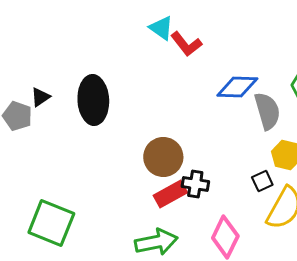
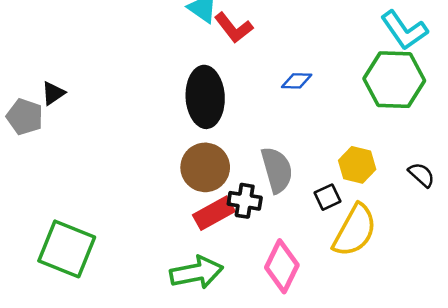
blue diamond: (237, 87) -> (297, 81), size x0.6
black ellipse: (93, 100) -> (205, 97), moved
gray semicircle: (267, 111) -> (277, 170), moved

